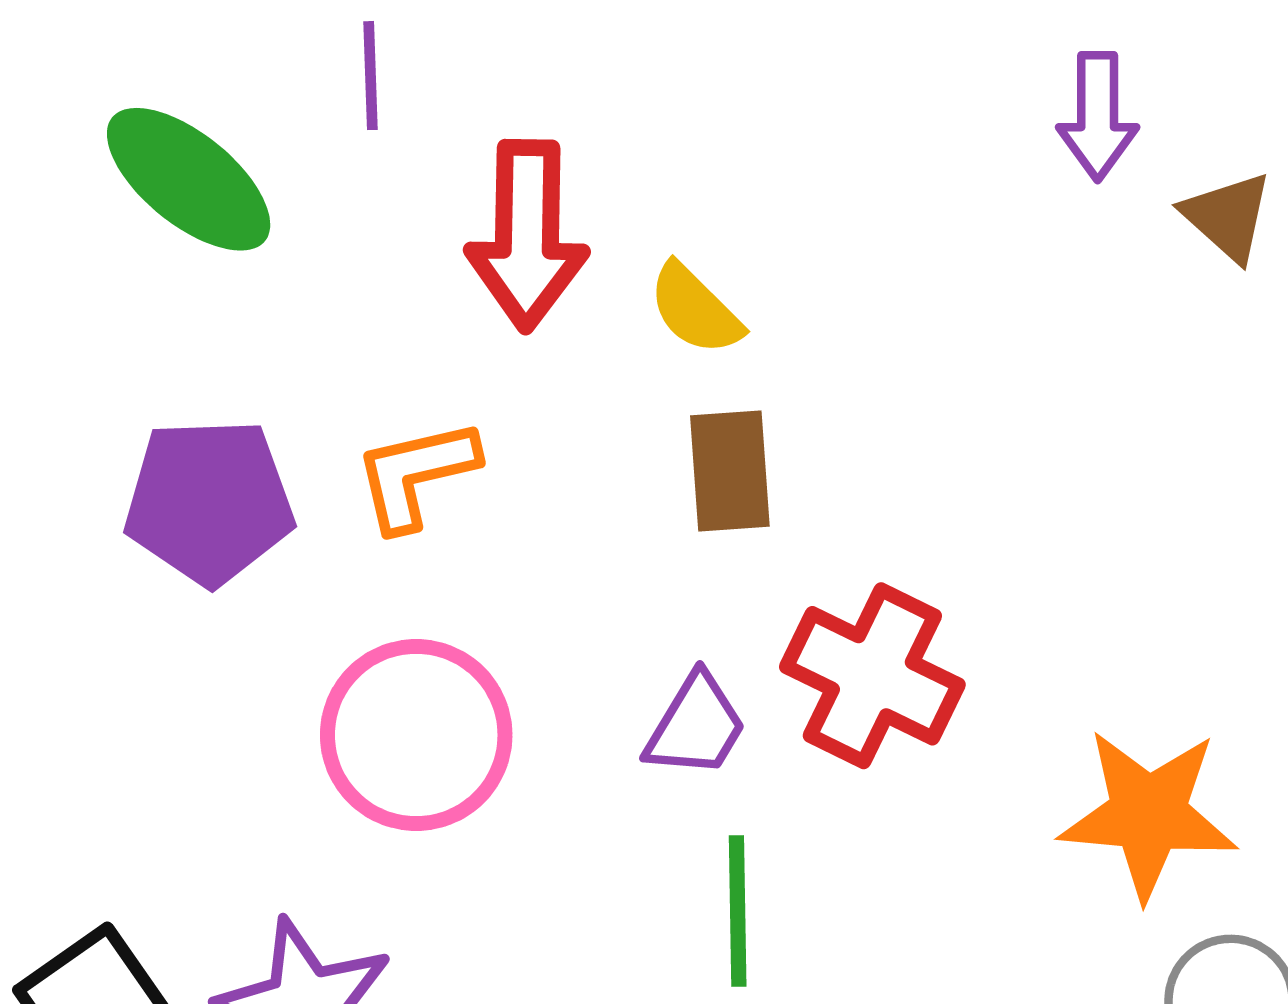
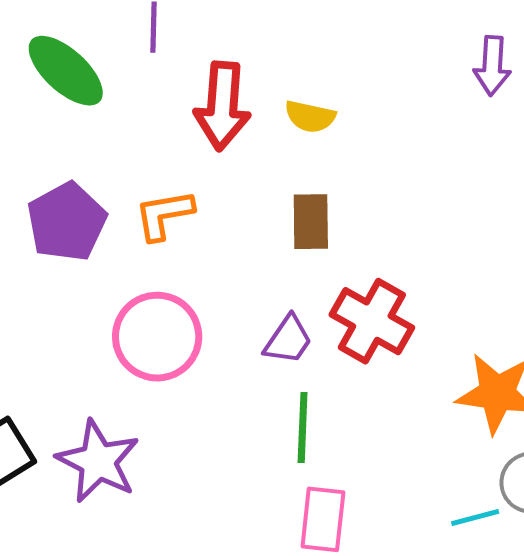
yellow semicircle: (695, 309) -> (310, 117), moved, turned -36
purple pentagon: (209, 501) -> (67, 222), turned -30

